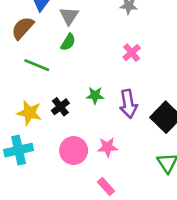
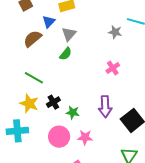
green line: (37, 65) -> (34, 78), moved
green star: (95, 95) -> (73, 112), moved

